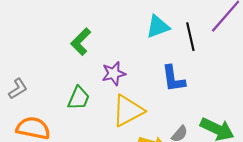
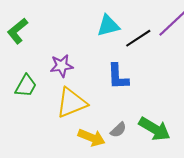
black line: (190, 37) -> (138, 38), turned 64
green L-shape: (81, 42) -> (17, 31), moved

